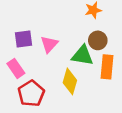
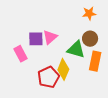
purple square: (24, 39) -> (36, 39), moved
red pentagon: (31, 93) -> (49, 77), moved

